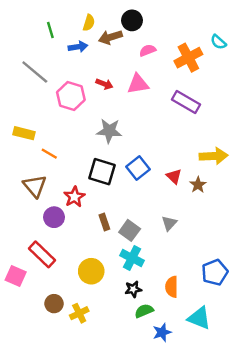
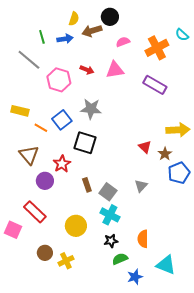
green line: (50, 30) -> (42, 37), moved
blue square: (138, 168) -> (62, 120), moved
blue pentagon: (215, 272) -> (179, 173), moved

